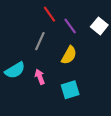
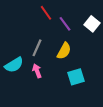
gray line: (40, 41) -> (37, 48), moved
cyan square: (70, 90) -> (76, 77), moved

